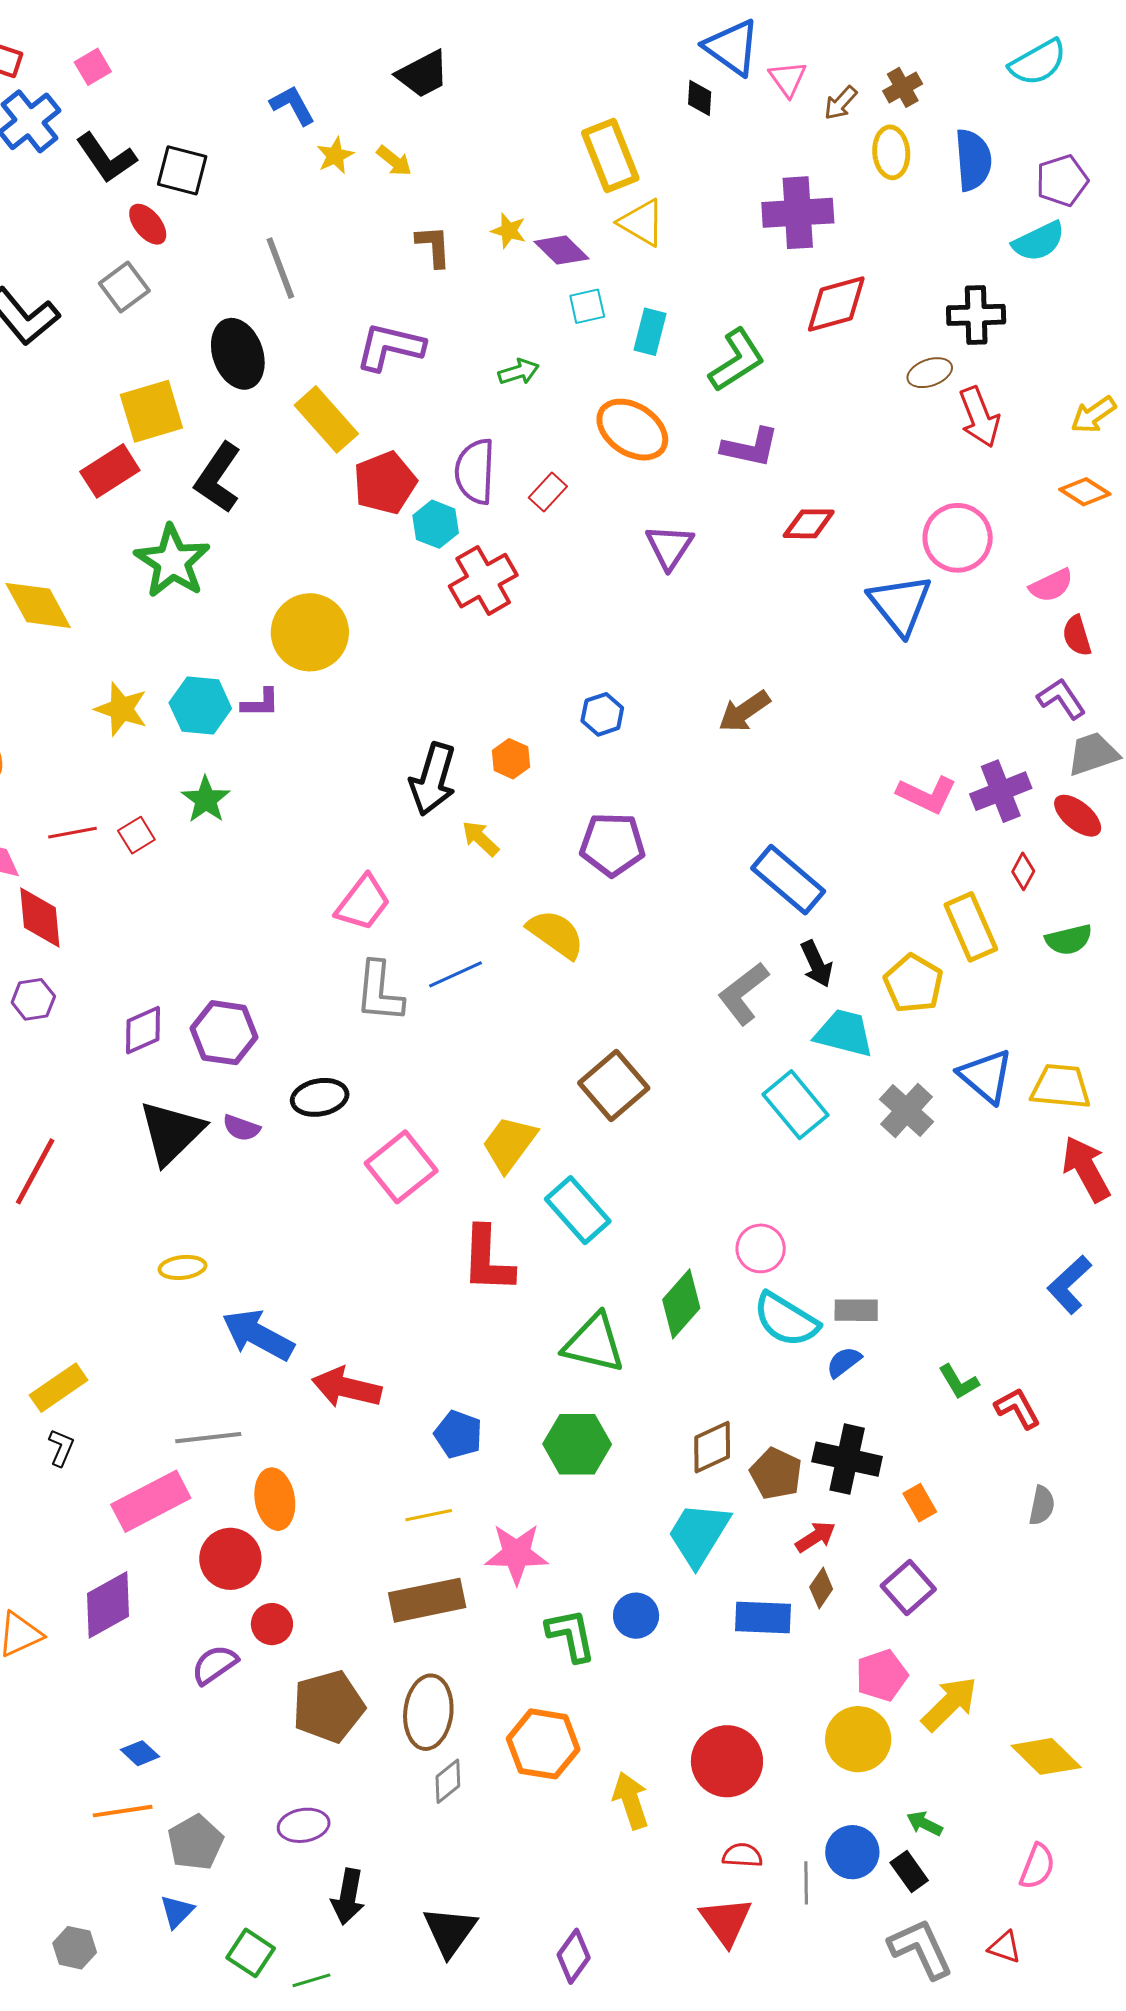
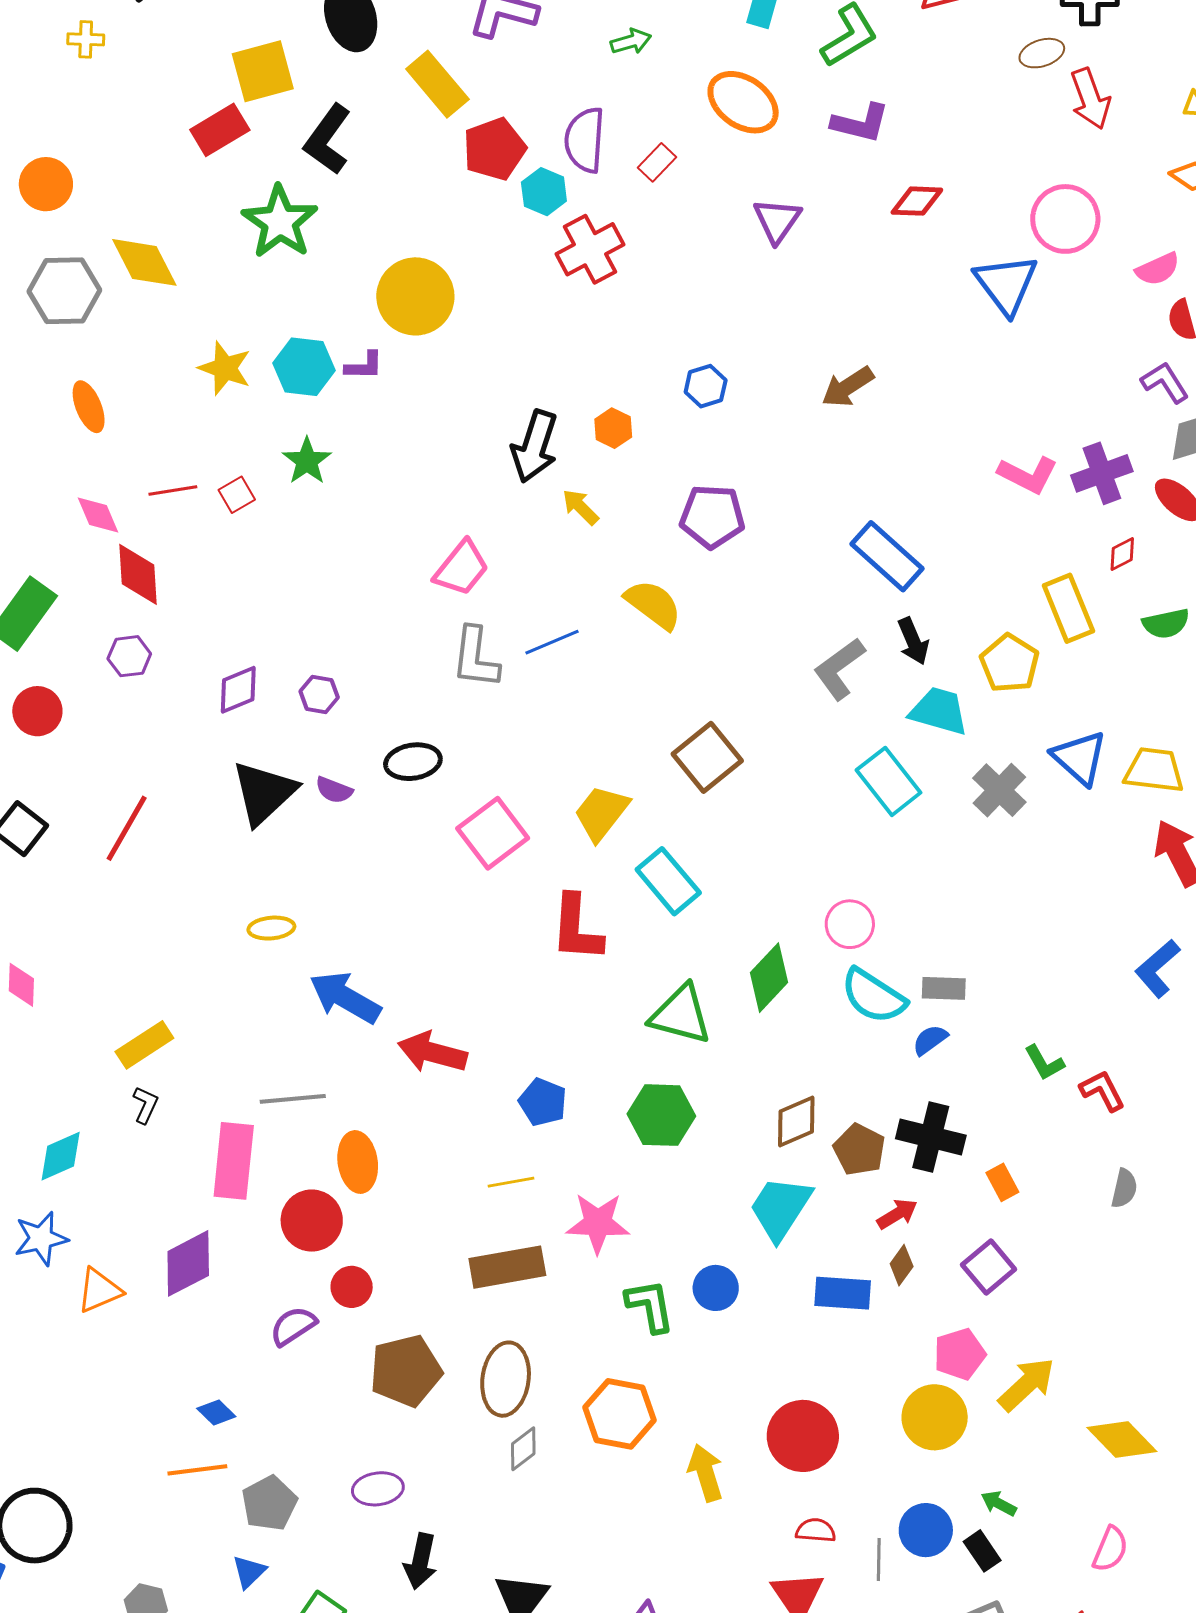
red diamond: (1023, 871) -> (1122, 554), turned 33
purple hexagon: (224, 1033) -> (319, 694), size x0.6
pink rectangle: (151, 1501) -> (234, 1161), turned -58

